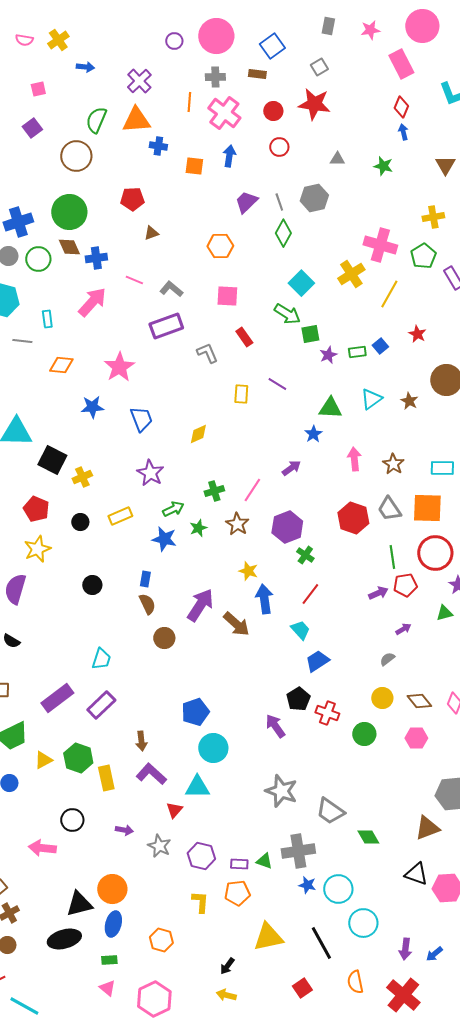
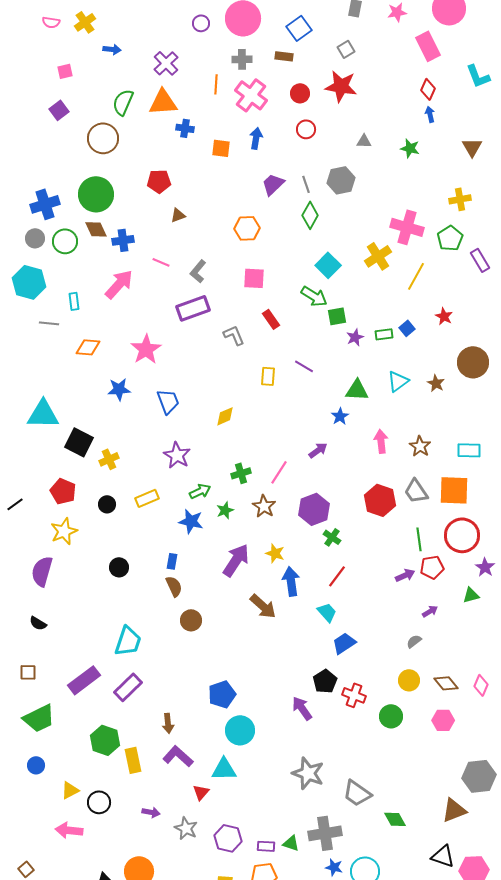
gray L-shape: (171, 289) -> (198, 271), turned -90
purple arrow: (200, 605) -> (236, 560), moved
cyan trapezoid: (101, 659) -> (128, 641), size x1.4
yellow triangle: (43, 760) -> (70, 790), moved

